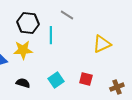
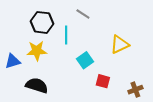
cyan square: (56, 80) -> (85, 60), moved
black semicircle: (23, 83) -> (37, 85), size x1.5

